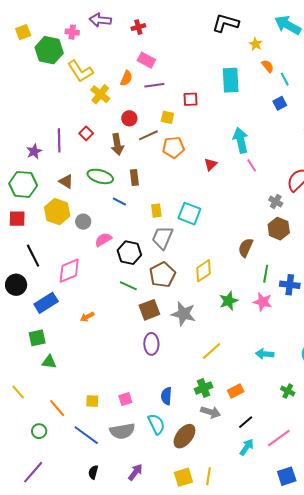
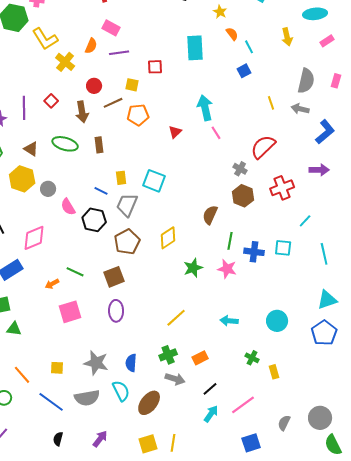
blue line: (119, 202) -> (101, 191), moved
pink semicircle: (103, 240) -> (68, 207), turned -90
green line: (128, 286) -> (75, 272), moved
gray star: (183, 314) -> (96, 363), moved
pink square: (125, 399) -> (70, 312), moved, size x1.6

